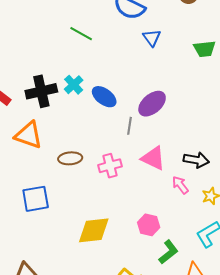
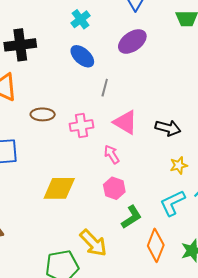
cyan cross: (74, 85) -> (81, 19), moved
purple ellipse: (152, 104) -> (132, 41), moved
pink arrow: (180, 185) -> (112, 154), moved

